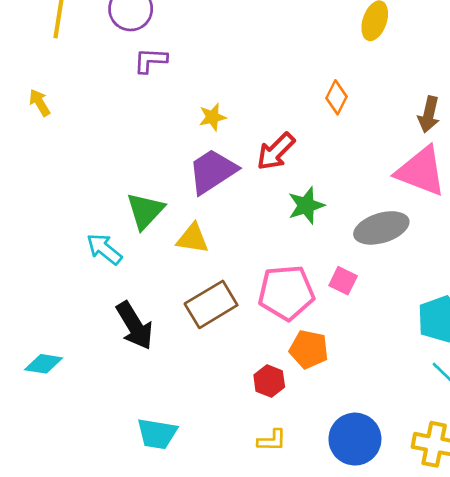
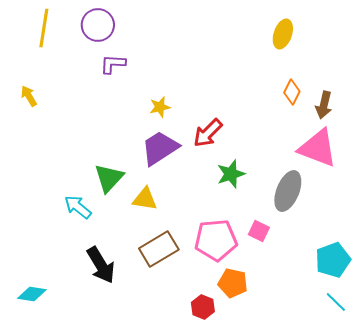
orange diamond: (336, 97) -> (292, 92), moved
gray ellipse: (381, 228) -> (288, 191), turned -51

